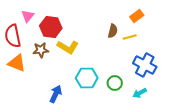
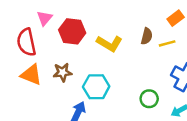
yellow L-shape: (68, 47) -> (109, 43), moved
brown star: (41, 50) -> (63, 72), moved
cyan hexagon: (87, 78) -> (96, 87), moved

